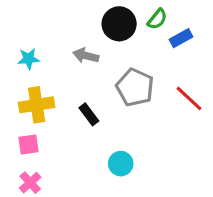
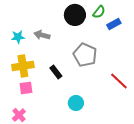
gray arrow: (86, 56) -> (42, 35), moved
red line: (189, 98) -> (119, 81), moved
pink square: (29, 145) -> (26, 88), moved

